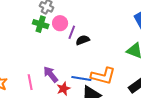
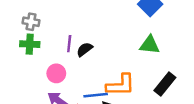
pink circle: (60, 23) -> (56, 73), moved

